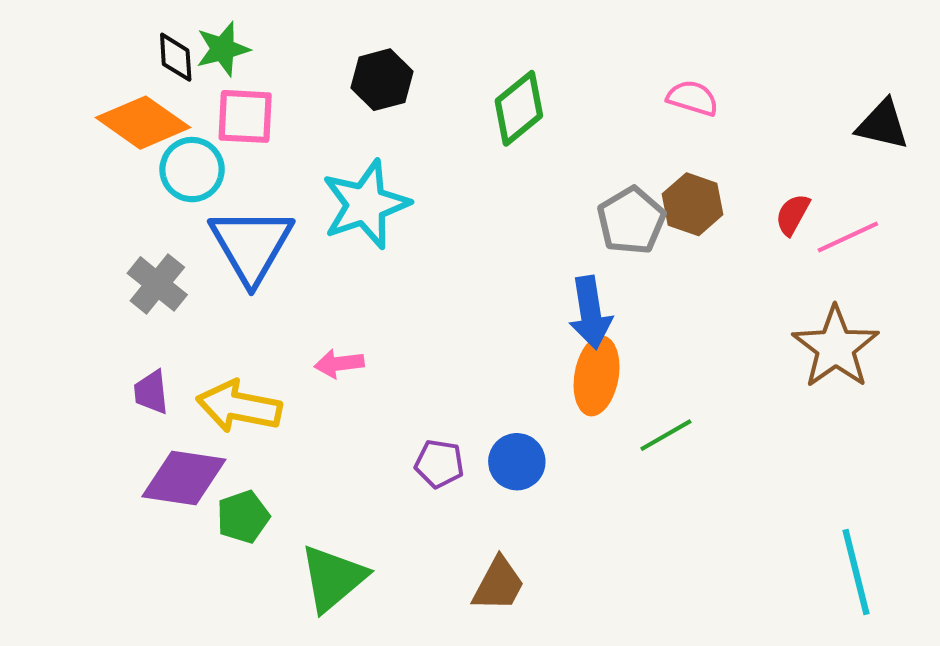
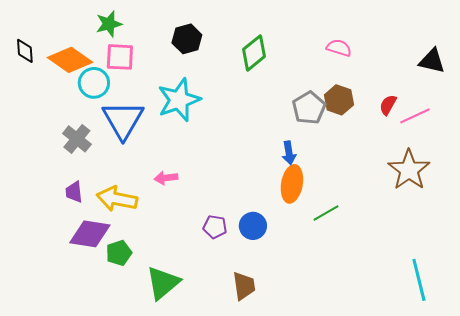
black diamond: (176, 57) -> (25, 51), moved
blue arrow: (590, 313) -> (289, 153), size x0.7
brown trapezoid: (498, 584) -> (244, 286), turned -36

